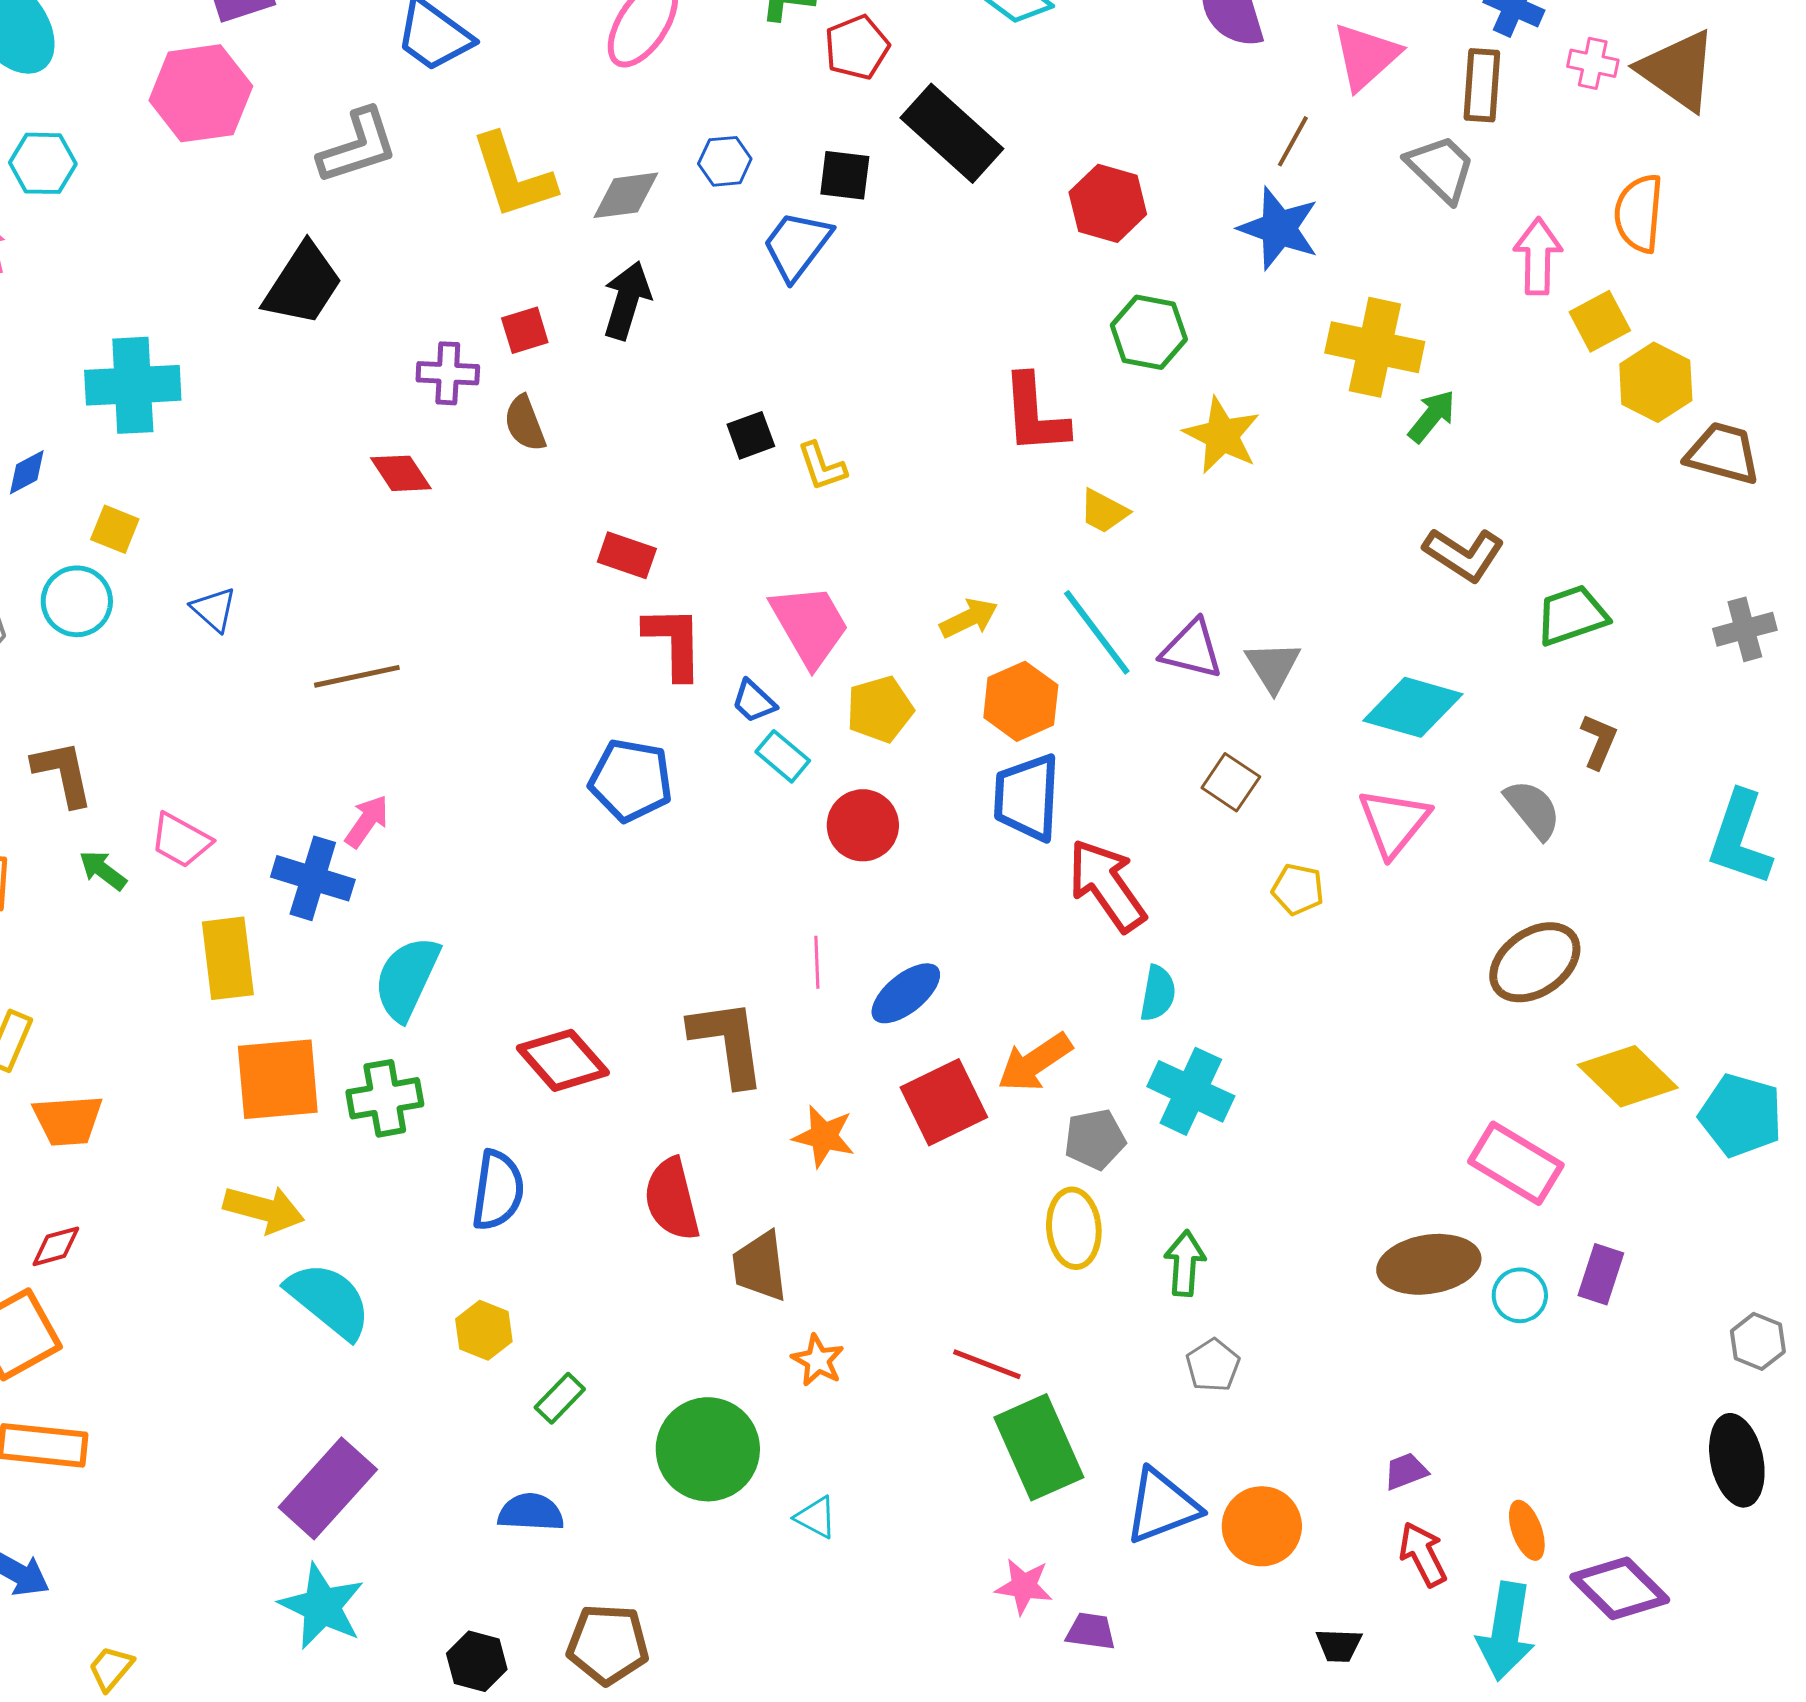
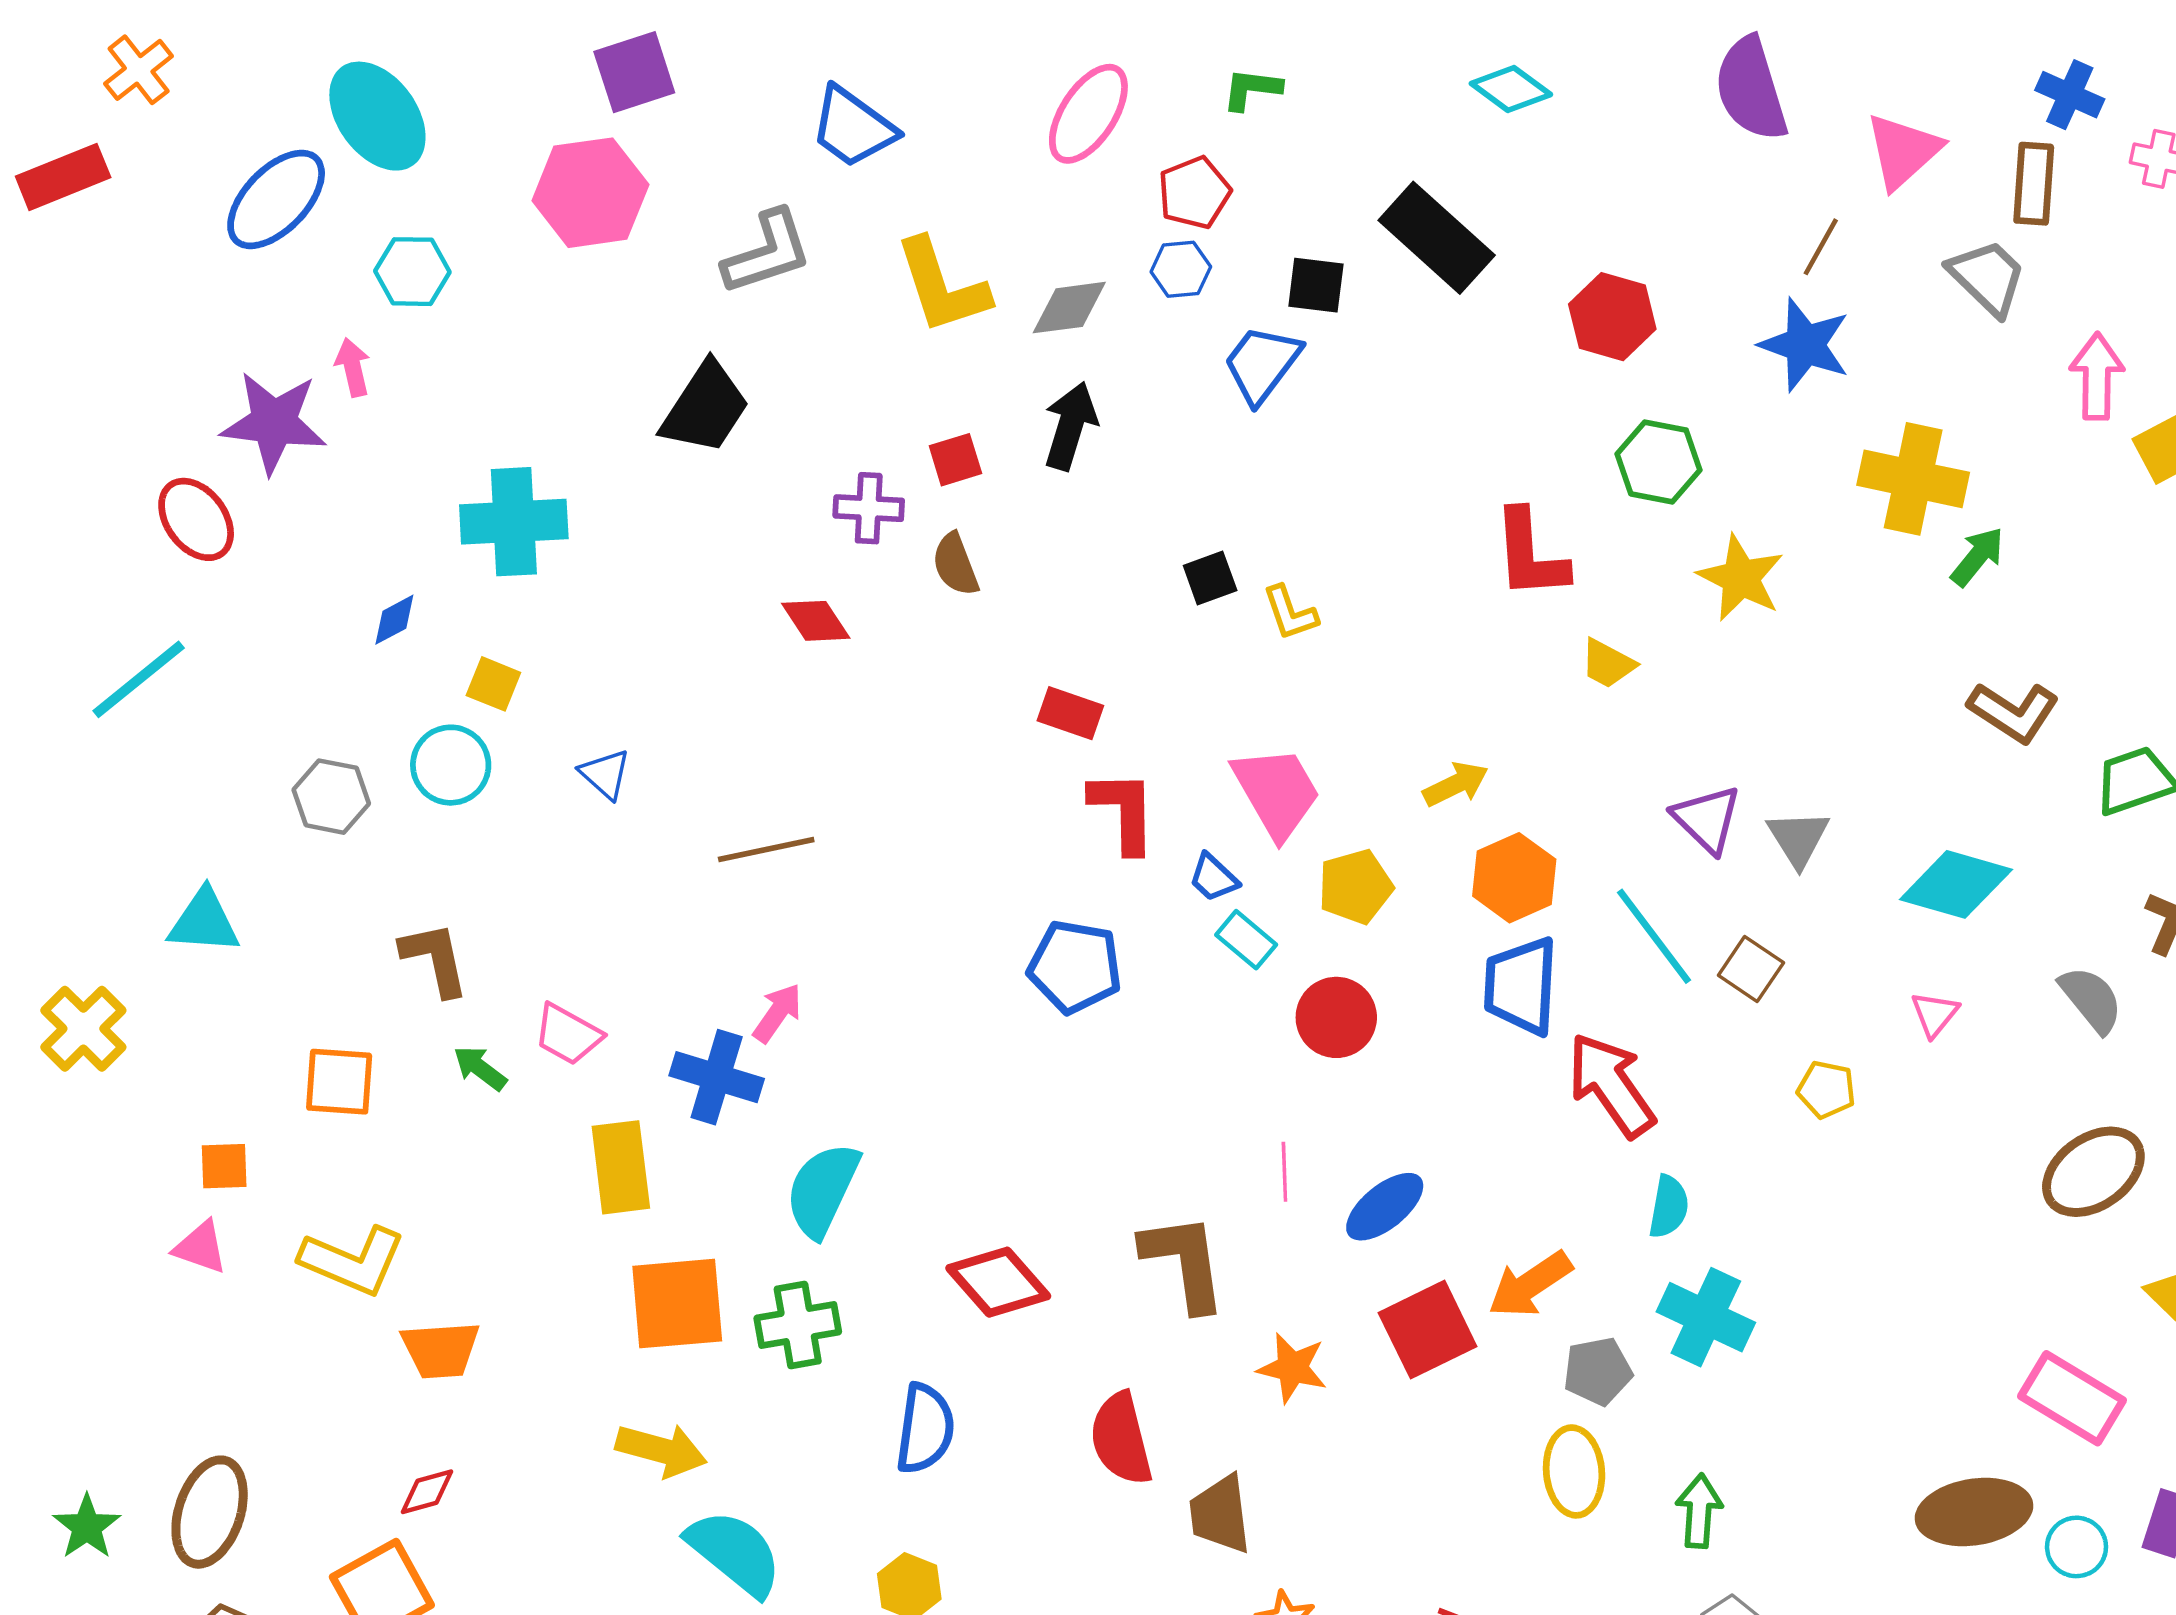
red pentagon: (857, 47) -> (1194, 193), moved
cyan line: (1097, 632) -> (1654, 936), moved
purple triangle: (1192, 649) -> (1707, 819), turned 30
pink triangle: (1394, 822) -> (1935, 1014), size x0.6

